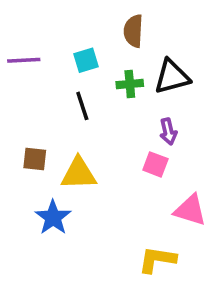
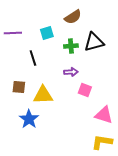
brown semicircle: (133, 31) -> (73, 17), turned -126
black line: (82, 106) -> (33, 58), moved
purple arrow: (168, 132) -> (71, 72), moved, turned -80
yellow L-shape: (157, 260) -> (102, 142), moved

